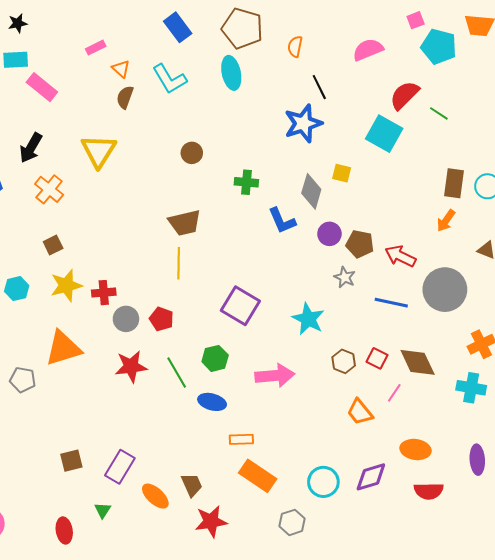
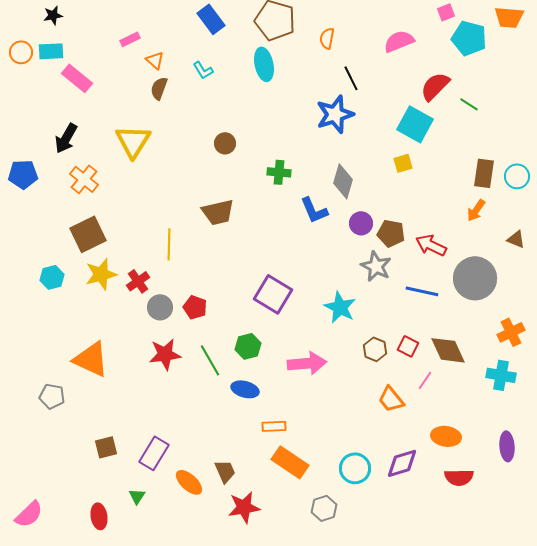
cyan L-shape: (170, 79) -> (203, 70), size x0.6
yellow square: (342, 173) -> (403, 163), moved, turned -30
brown square: (53, 245) -> (88, 234), size x1.8
yellow line: (179, 263) -> (169, 244), moved
gray star: (345, 277) -> (376, 266), size x1.4
red cross: (104, 293) -> (138, 281), turned -30
orange triangle: (63, 348) -> (91, 359), moved, turned 42
gray pentagon: (23, 380) -> (52, 396), moved

